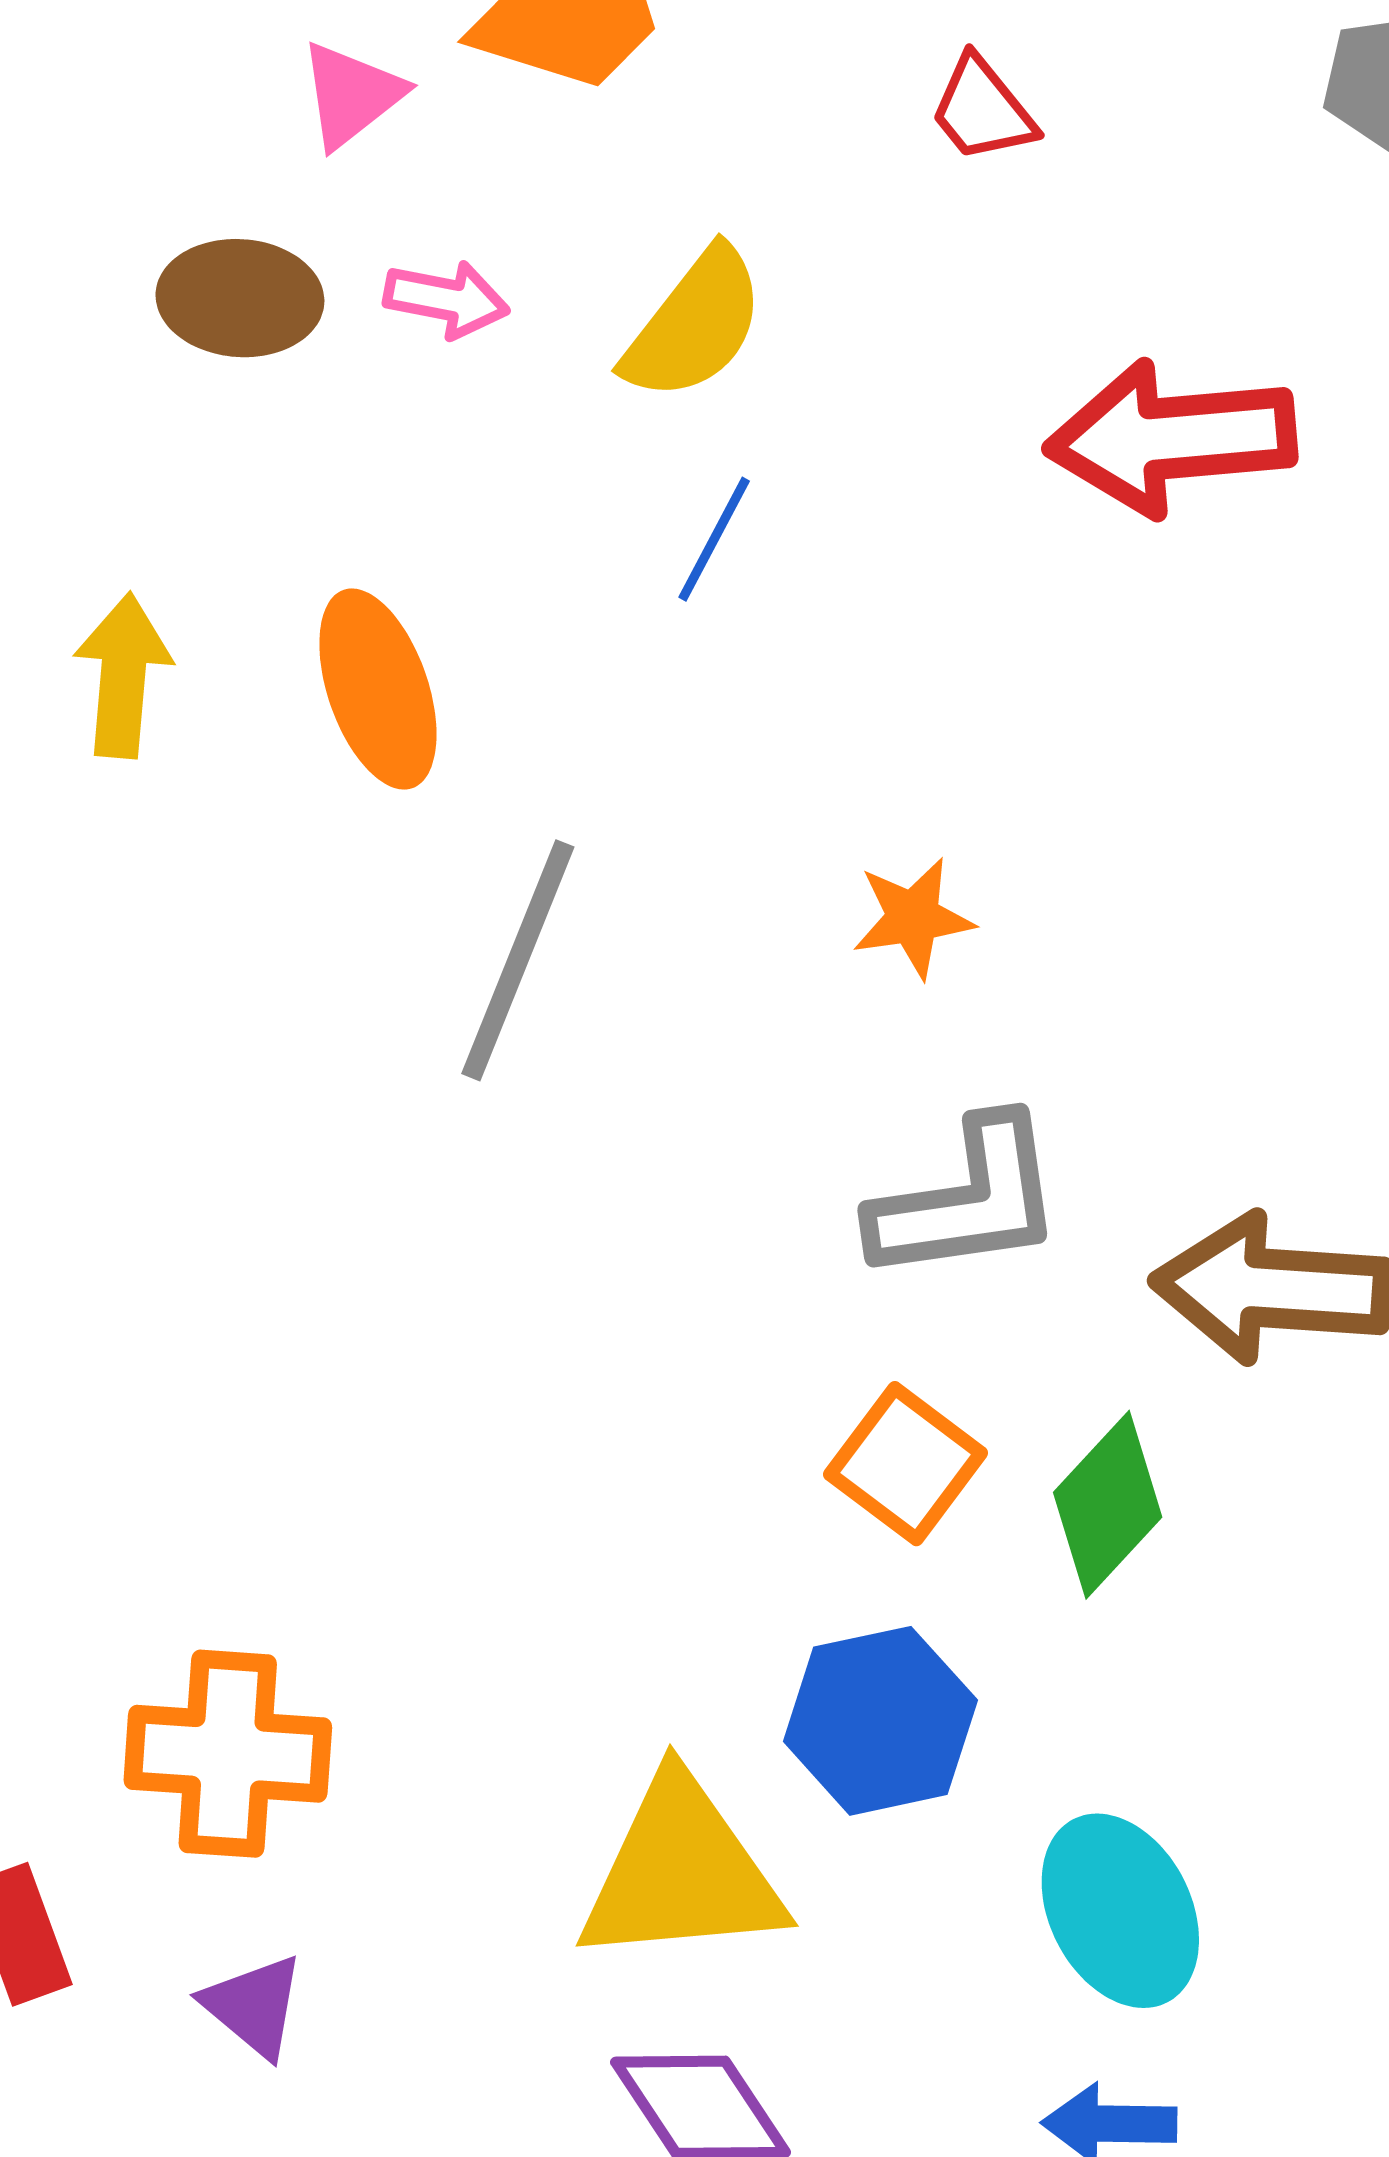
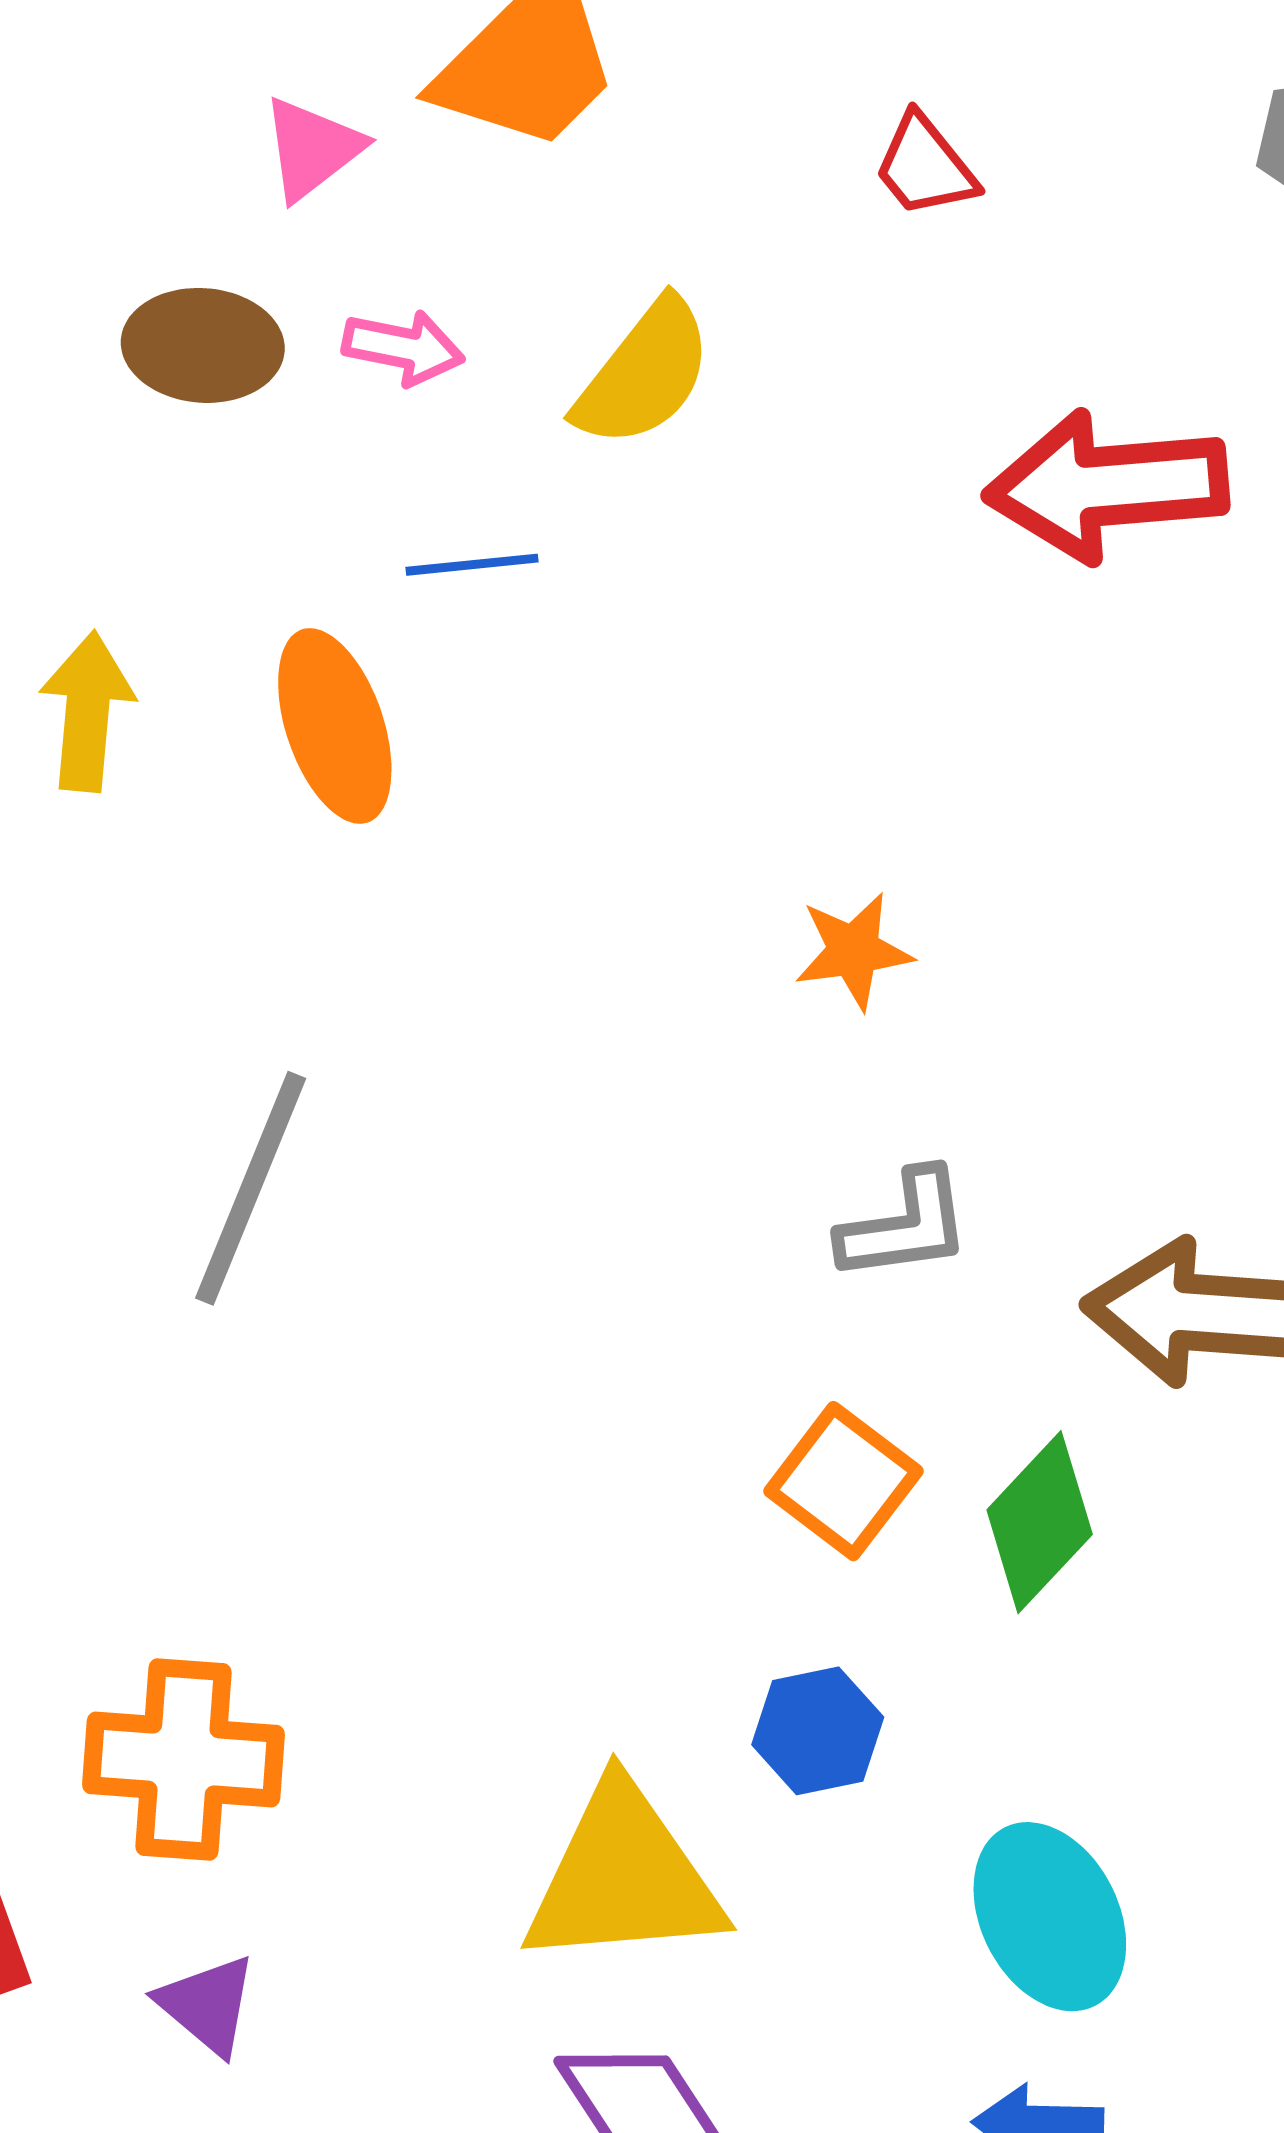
blue line: (714, 539) -> (472, 565), moved, turned 56
gray line: (518, 960) -> (251, 1188), moved
gray L-shape: (967, 1200) -> (905, 1226), size x0.7
blue hexagon: (880, 1721) -> (818, 1731), size x0.7

